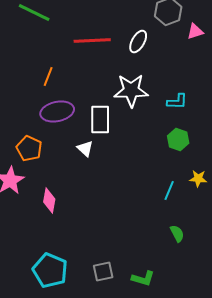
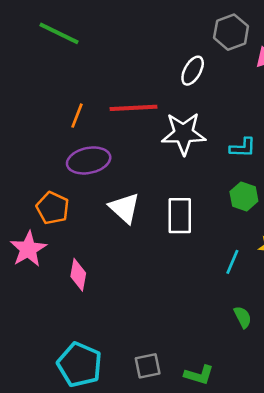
red line: (92, 40) -> (134, 108), moved
white rectangle: (100, 120) -> (180, 216), moved
white triangle: (85, 148) -> (125, 208), size x1.5

